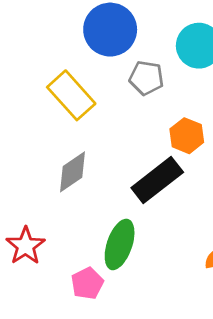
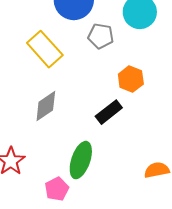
black rectangle: (157, 180) -> (109, 112), size x0.7

